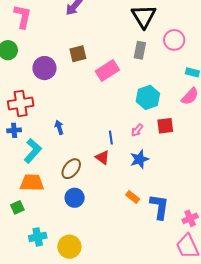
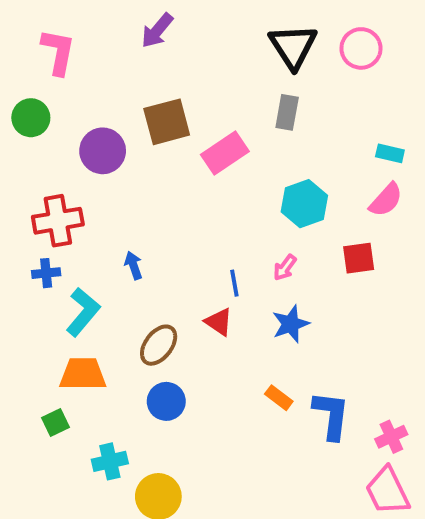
pink circle: (174, 40) -> (361, 48), moved
brown square: (78, 54) -> (167, 122), size x1.4
red square: (165, 126) -> (359, 258), moved
cyan cross: (38, 237) -> (110, 461), moved

